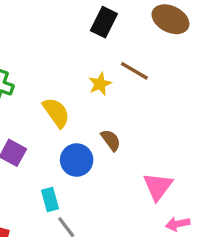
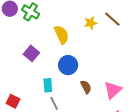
brown semicircle: (111, 140) -> (86, 87), moved

